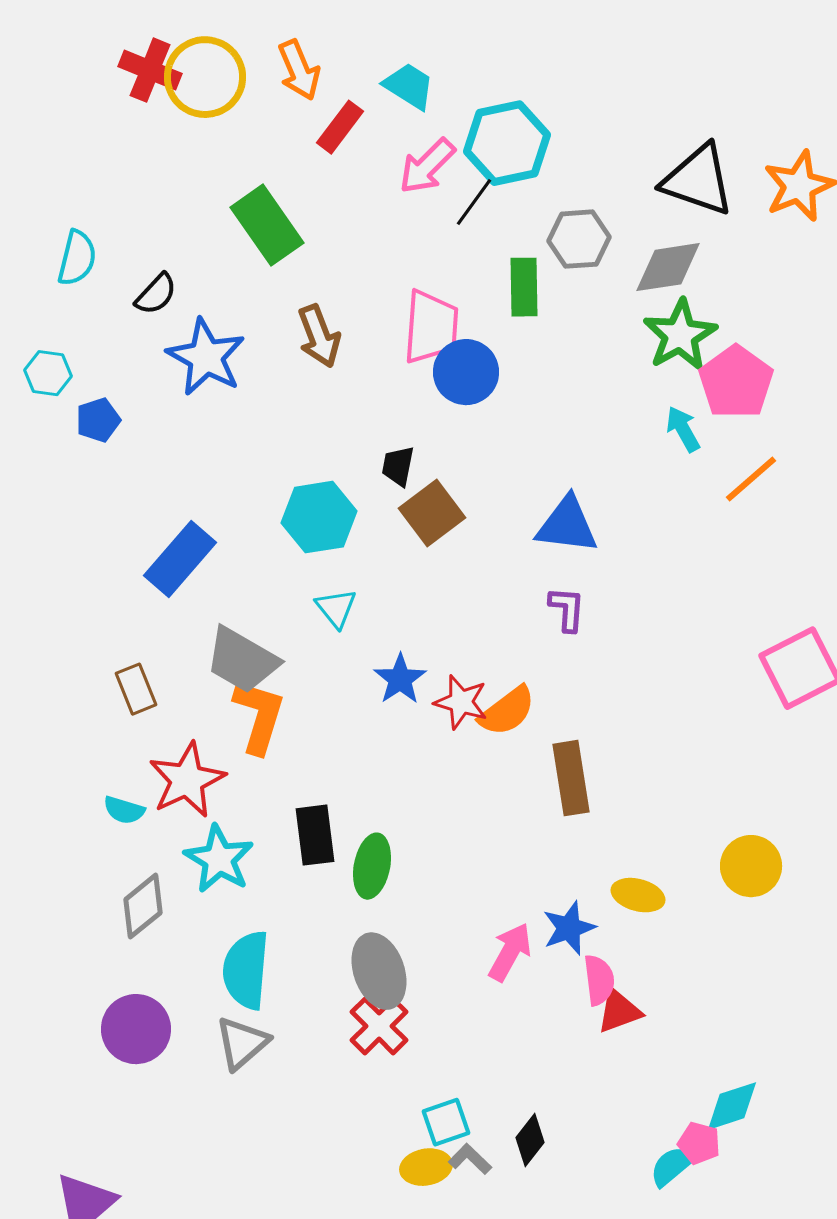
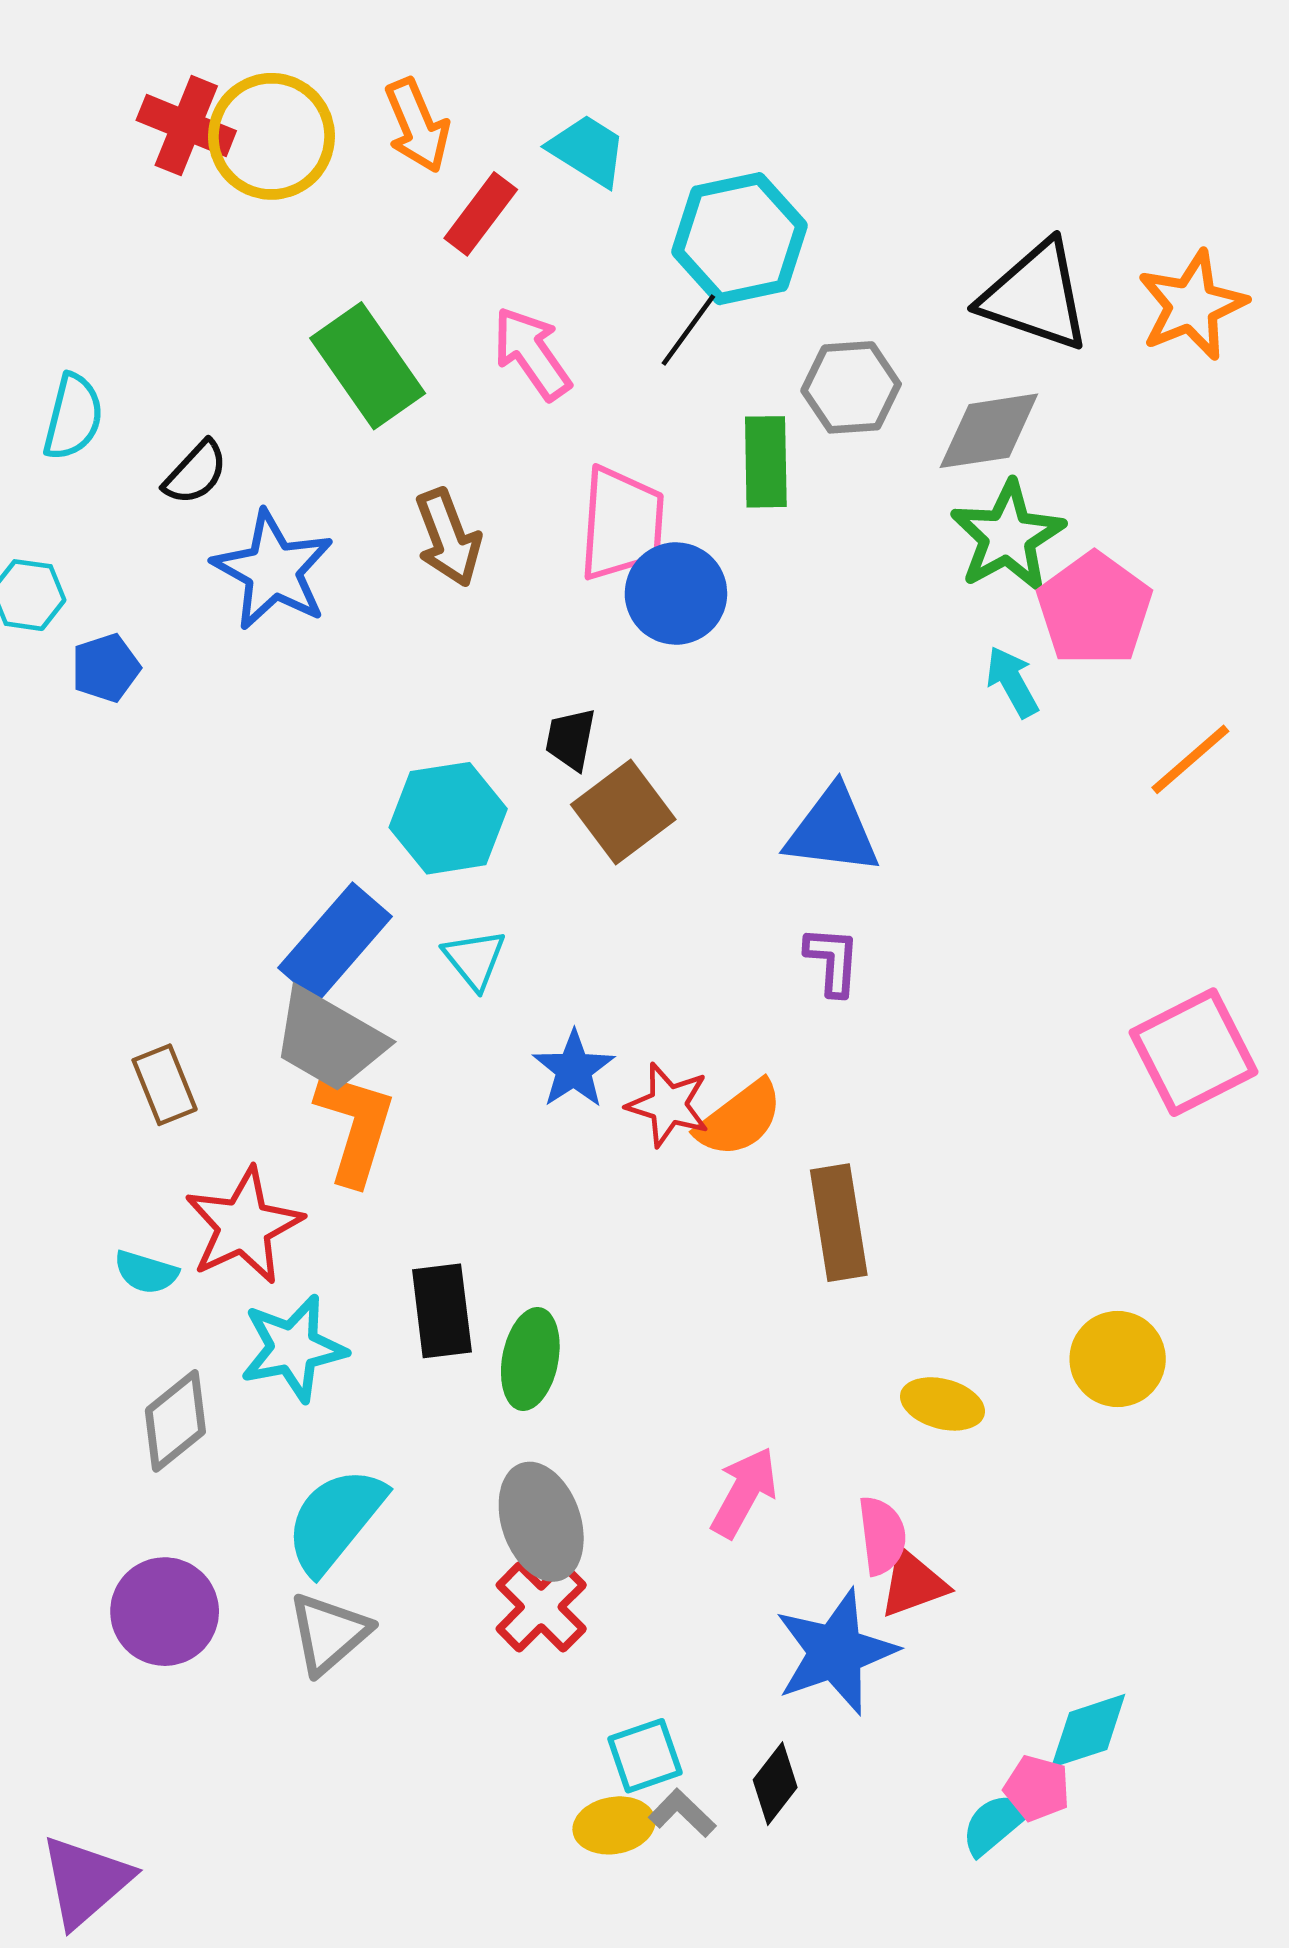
pink arrow: (427, 166) -> (532, 353), moved, turned 100
orange line: (751, 479) -> (1190, 759), moved
blue rectangle: (180, 559) -> (335, 942), moved
cyan star: (219, 859) -> (293, 1348), turned 30
blue star: (569, 928) -> (836, 1652), moved, size x1.5
cyan semicircle: (246, 970) -> (335, 1520), turned 34

